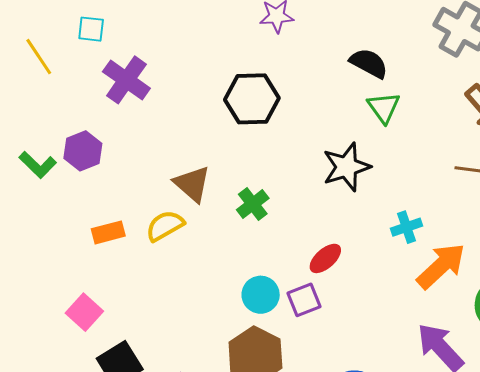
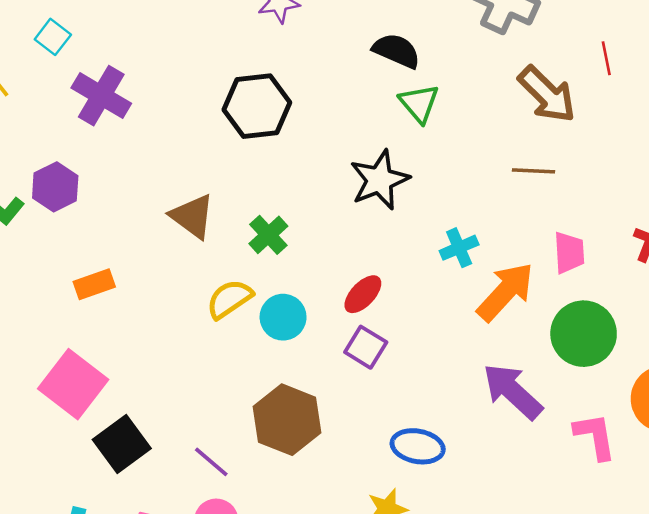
cyan square: (91, 29) -> (53, 37), turned 36
yellow semicircle: (165, 226) -> (229, 299), moved
cyan circle: (261, 295) -> (283, 317), moved
purple square: (304, 300) -> (366, 347), moved, turned -32
pink square: (84, 312) -> (73, 384), size x1.5

